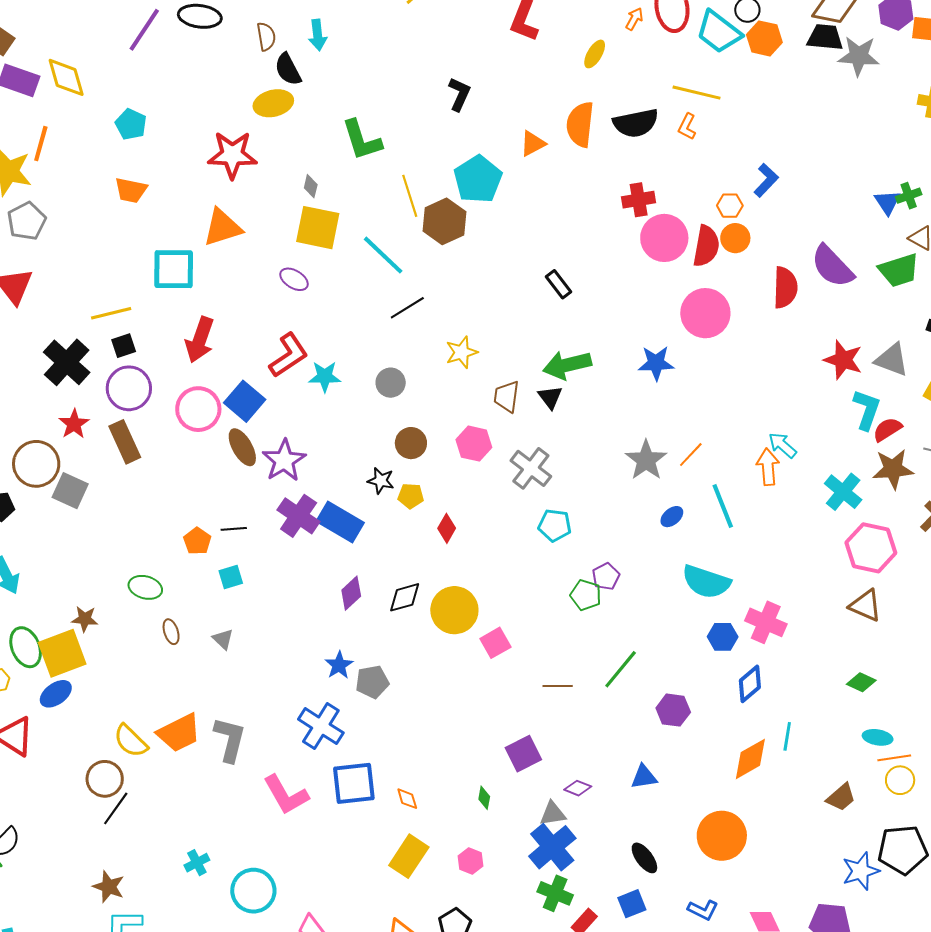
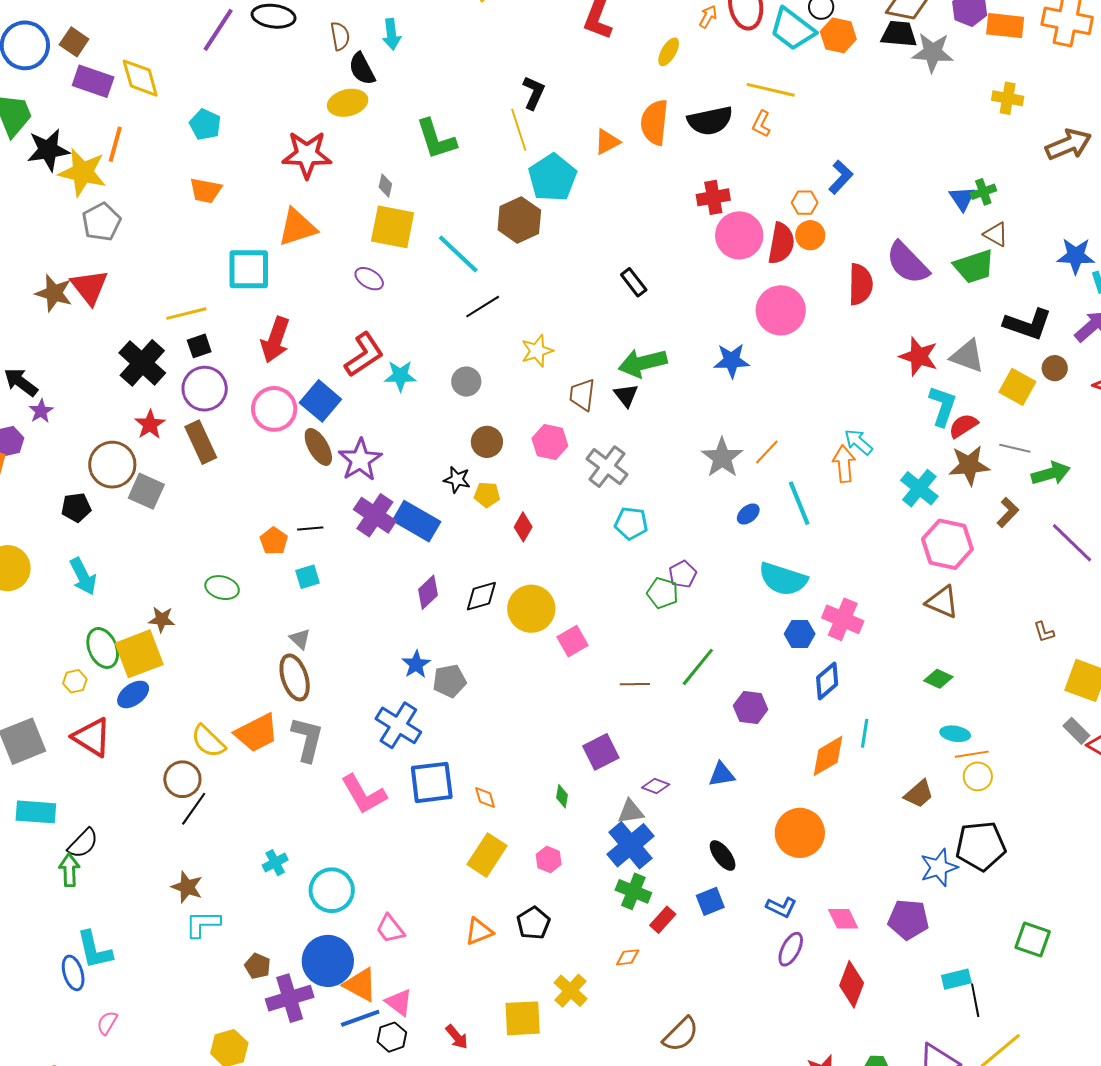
yellow line: (410, 196) -> (519, 130), moved
brown ellipse: (171, 632) -> (295, 677), moved, size x1.8

